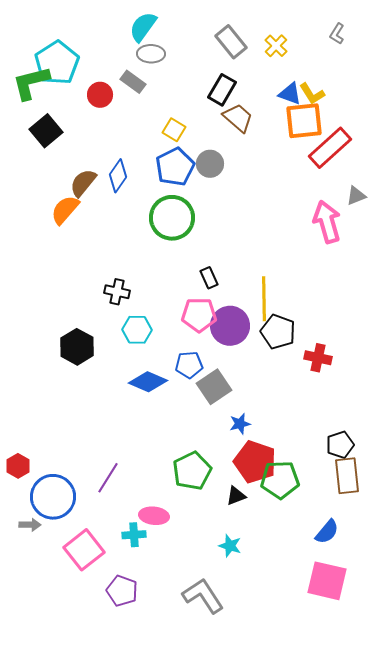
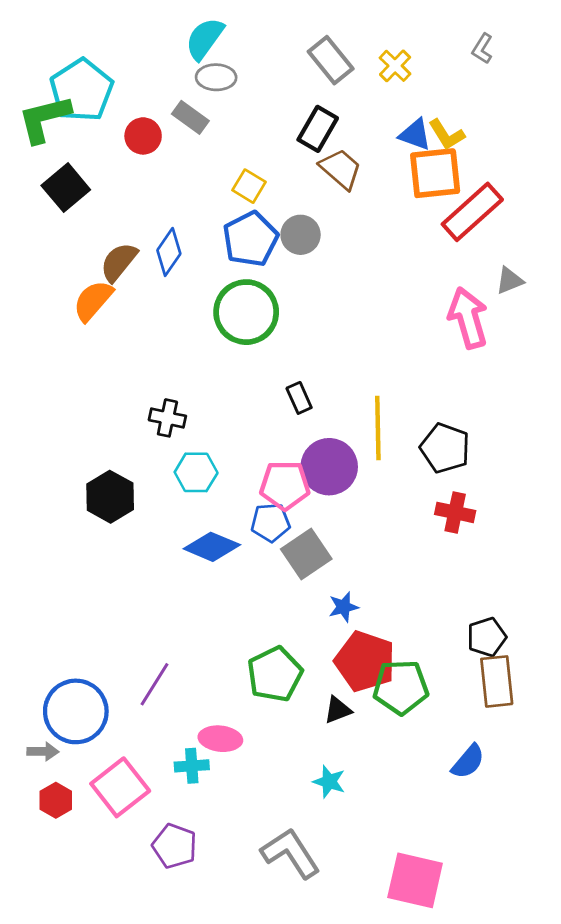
pink pentagon: (199, 315) -> (285, 485), moved
black pentagon: (278, 332) -> (445, 448), moved
red hexagon: (18, 466) -> (56, 800), moved
pink square: (327, 581) -> (415, 880), moved

